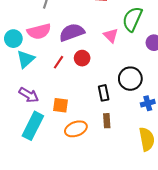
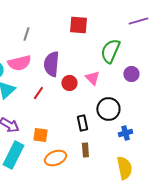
purple semicircle: (72, 32) -> (51, 64), turned -65
pink triangle: (111, 36) -> (92, 78), moved
red circle: (82, 58) -> (69, 83), moved

